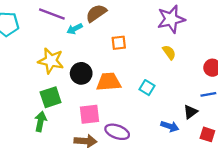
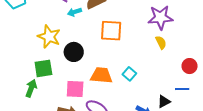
orange square: (119, 43) -> (111, 31), size x1.6
yellow semicircle: (169, 52) -> (161, 43), moved
orange trapezoid: (109, 82) -> (101, 75), moved

